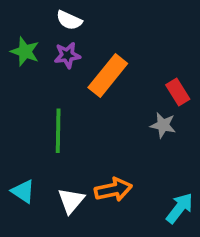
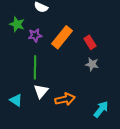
purple star: (67, 55) -> (35, 35), moved
red rectangle: (178, 92) -> (90, 42), moved
white triangle: (71, 201) -> (41, 91), moved

